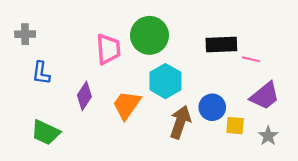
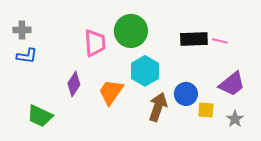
pink line: (251, 59) -> (220, 41), moved
blue L-shape: (41, 73) -> (27, 56), moved, turned -90

